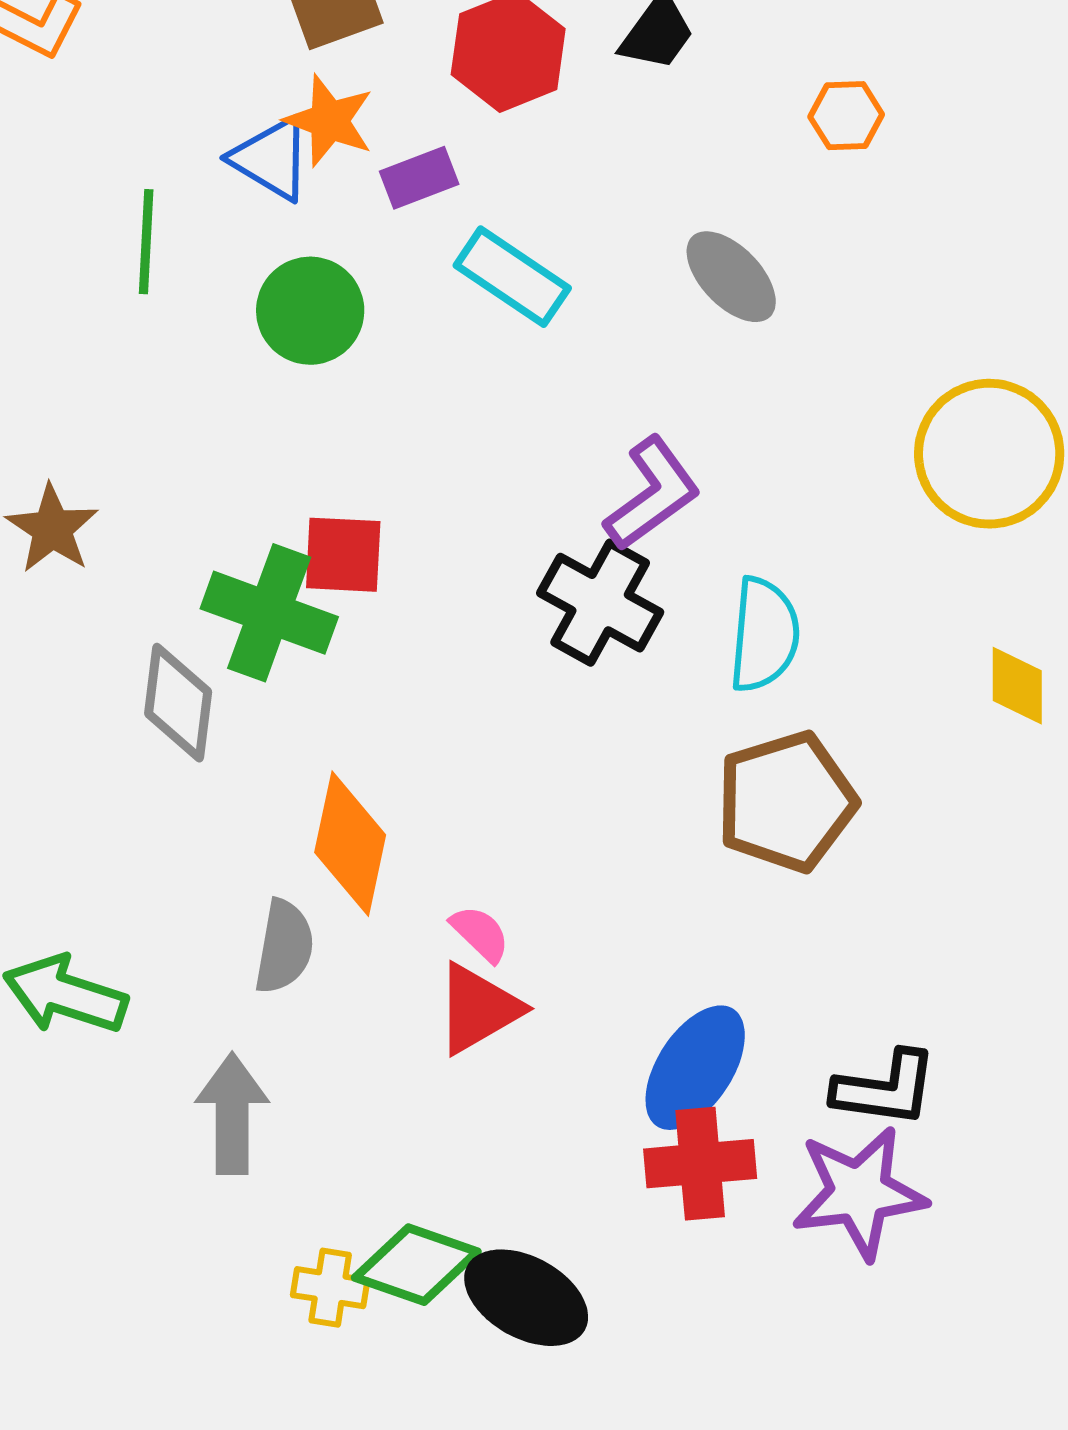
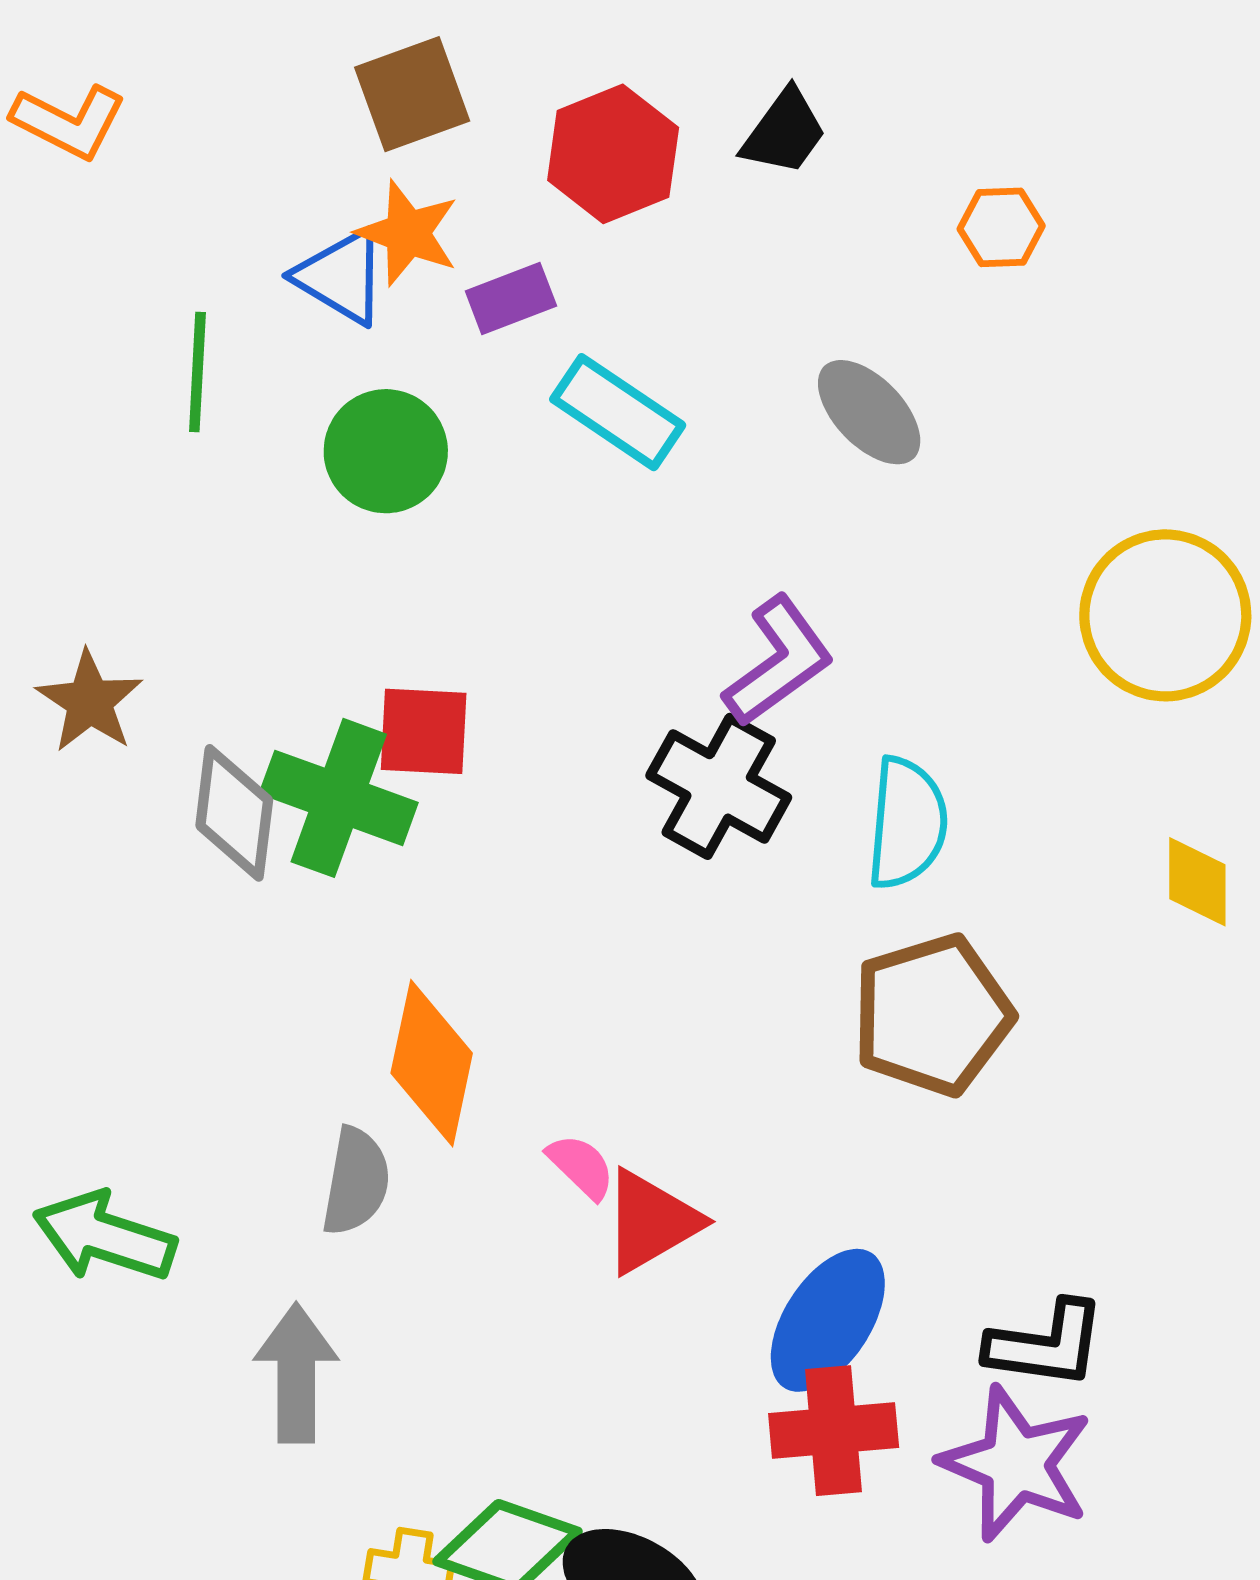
gray diamond: (178, 703) -> (234, 813), moved
red triangle: (478, 1009) -> (651, 1222), moved
purple star: (859, 1193) -> (1016, 1464), turned 30

